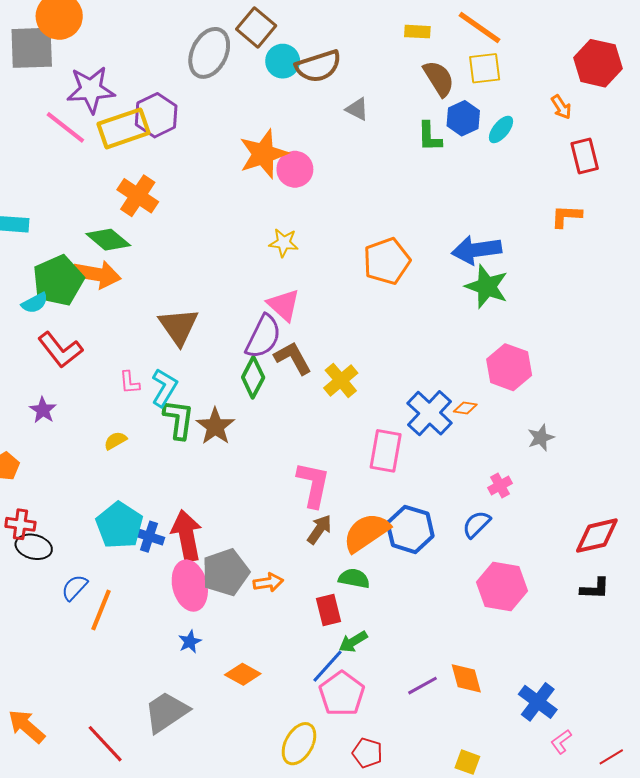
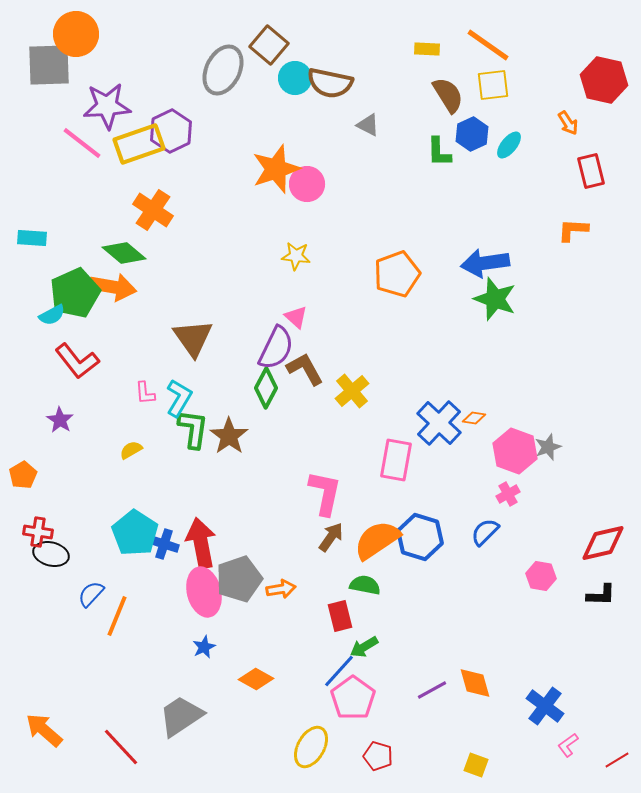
brown semicircle: (318, 66) -> (330, 83), turned 30
pink triangle: (284, 305) -> (296, 317), size x0.7
pink hexagon: (509, 367) -> (515, 451), moved
pink hexagon: (502, 587) -> (541, 576), moved, size x0.6

